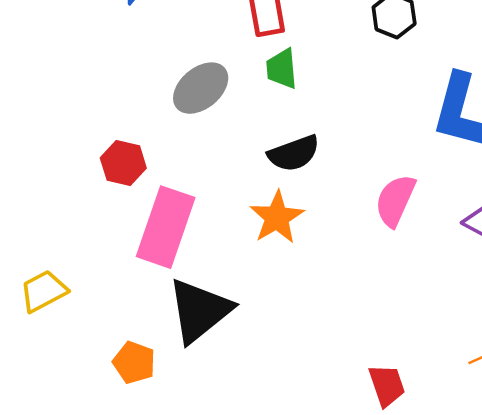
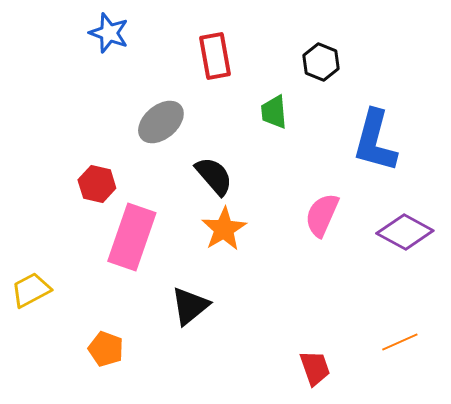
green trapezoid: (282, 69) -> (274, 112), moved
black semicircle: (294, 153) -> (214, 176), moved, turned -111
black triangle: (199, 310) -> (190, 306), moved, size x0.7

